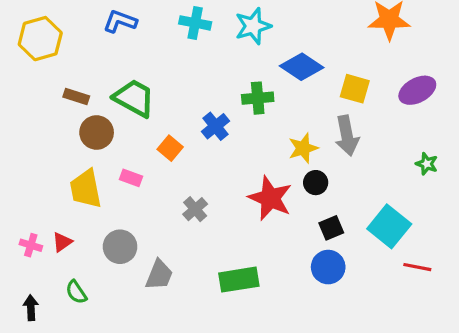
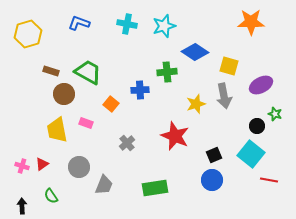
purple ellipse: (417, 90) -> (261, 85), moved
blue cross: (215, 126) -> (140, 90), turned 36
black circle: (316, 183) -> (257, 126), moved

